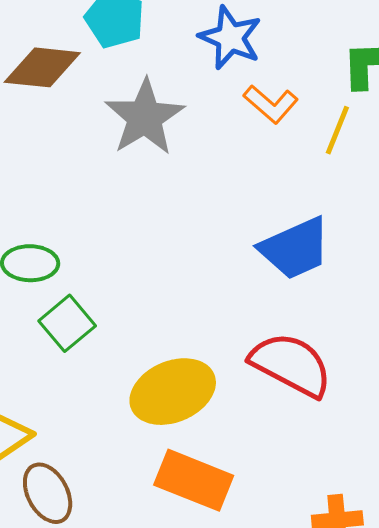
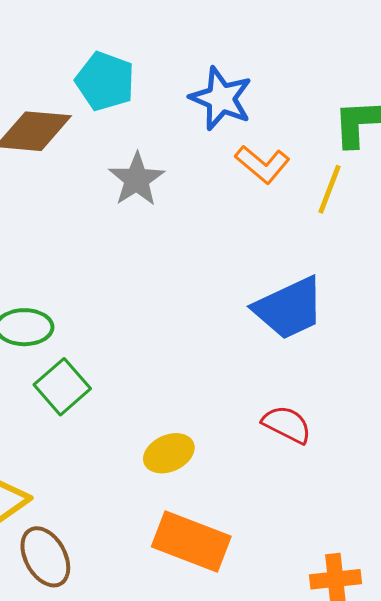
gray star: (145, 117) -> (137, 179), size x0.7
red semicircle: (291, 365) -> (287, 424), size x0.6
yellow ellipse: (173, 392) -> (169, 453), size x0.6

